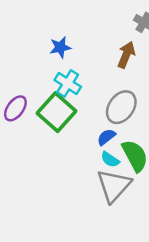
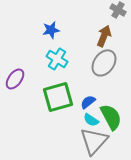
gray ellipse: (121, 107) -> (104, 63), moved
green square: (56, 112) -> (58, 97), moved, turned 32

